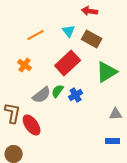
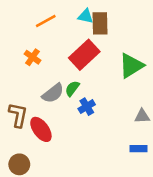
cyan triangle: (69, 31) -> (86, 16), turned -40
brown rectangle: (92, 39) -> (100, 23), moved, turned 60
blue cross: (76, 95) -> (87, 107), moved

